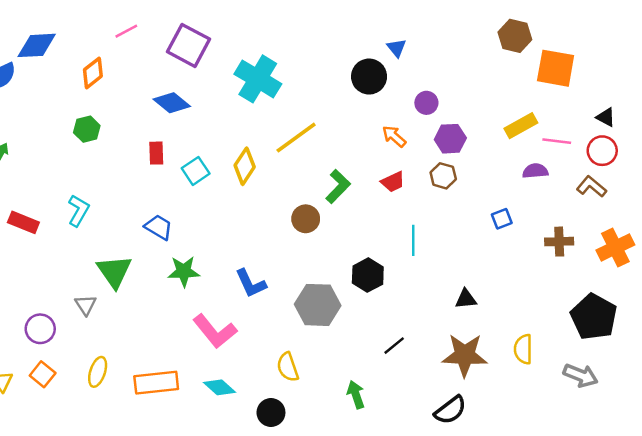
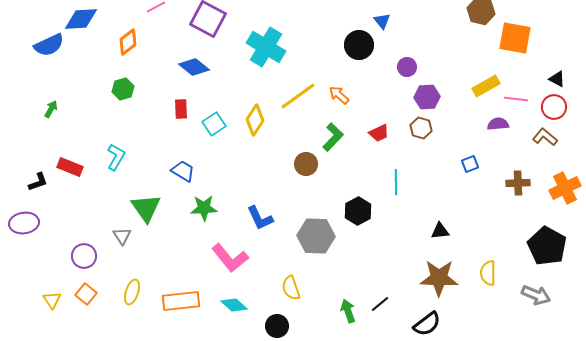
orange arrow: (394, 136) -> (339, 95), moved
black line: (394, 346) -> (380, 304), moved

